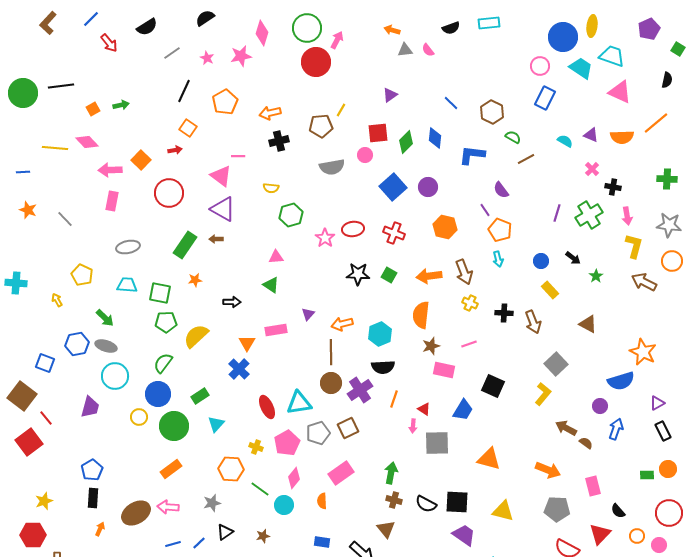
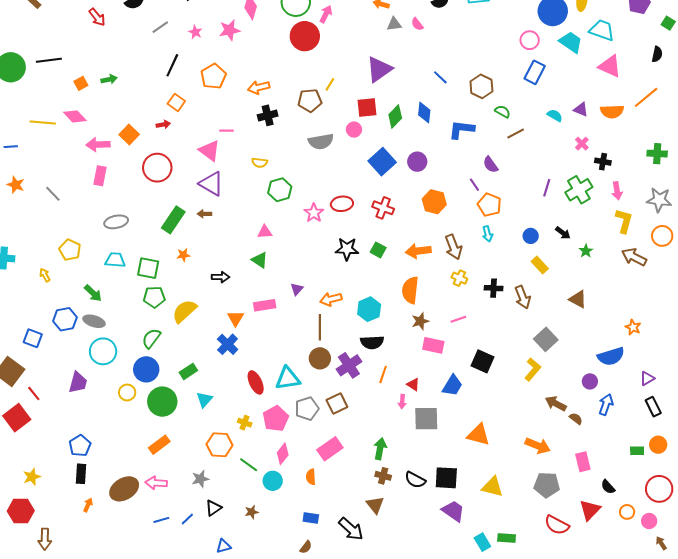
purple triangle: (390, 95) -> (379, 69), size x1.8
orange star: (643, 352) -> (633, 327), size x0.6

